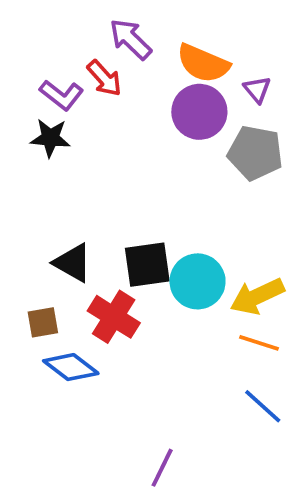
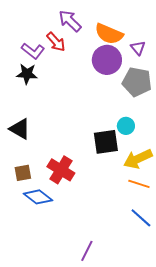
black triangle: (73, 263) -> (20, 129), moved
black square: (147, 265) -> (106, 142), moved
cyan circle: (198, 281) -> (126, 126), moved, size x0.6

